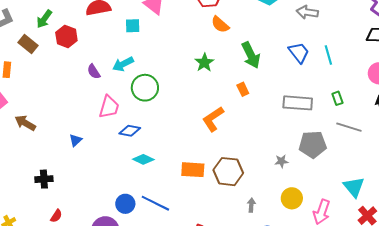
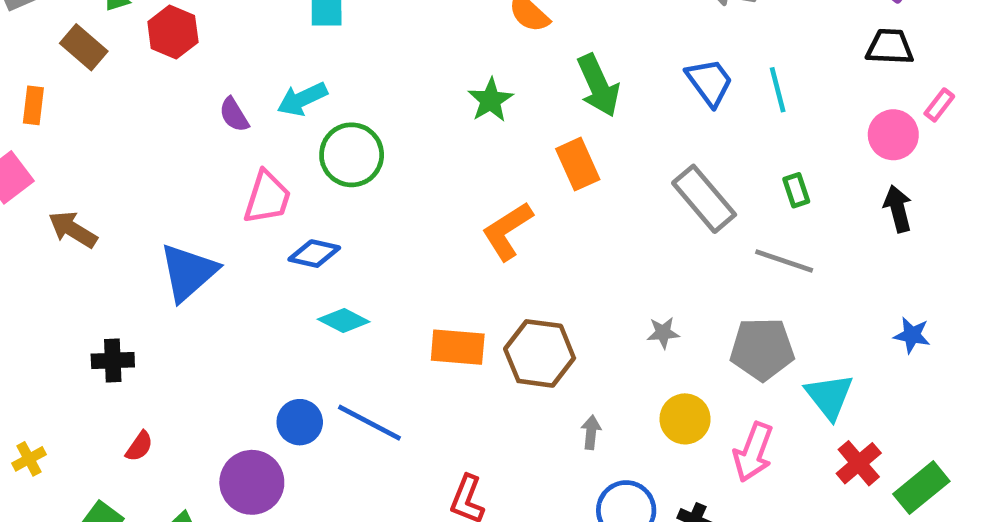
orange rectangle: (243, 89) -> (578, 164), size x1.5
gray rectangle: (298, 103) -> (704, 199), turned 44
gray line: (349, 127) -> (784, 261), moved
blue triangle: (76, 140) -> (188, 272), size x2.0
gray pentagon: (313, 145) -> (762, 349), moved

